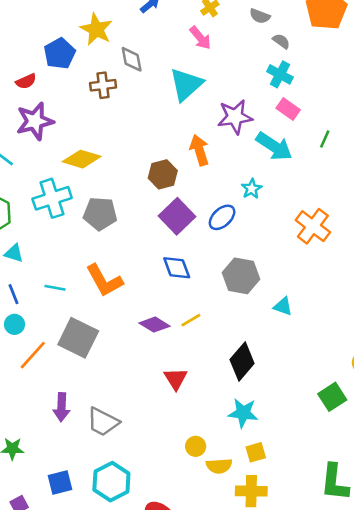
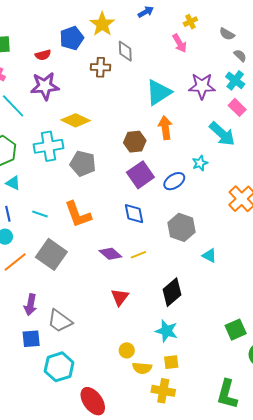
cyan triangle: (186, 84) -> (159, 92), moved
purple star: (235, 117) -> (202, 86), moved
blue square: (60, 483) -> (31, 339), moved

